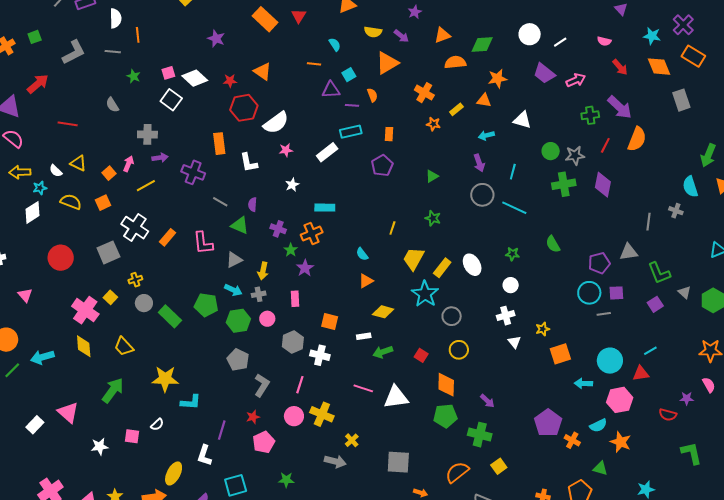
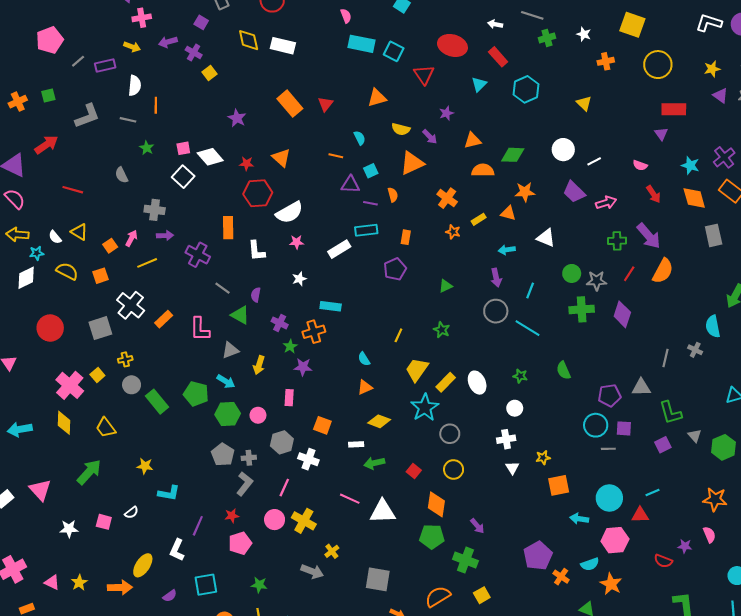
purple star: (305, 268) -> (303, 367), turned 30
gray cross: (259, 294) -> (249, 458), moved
yellow star: (165, 379) -> (145, 466), size x0.6

